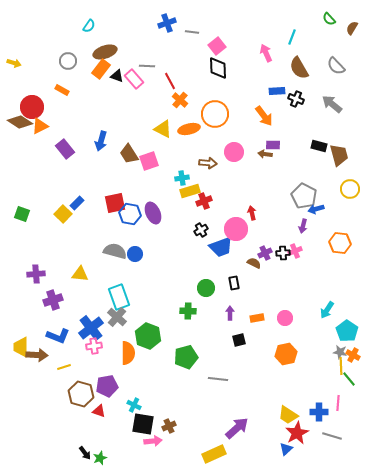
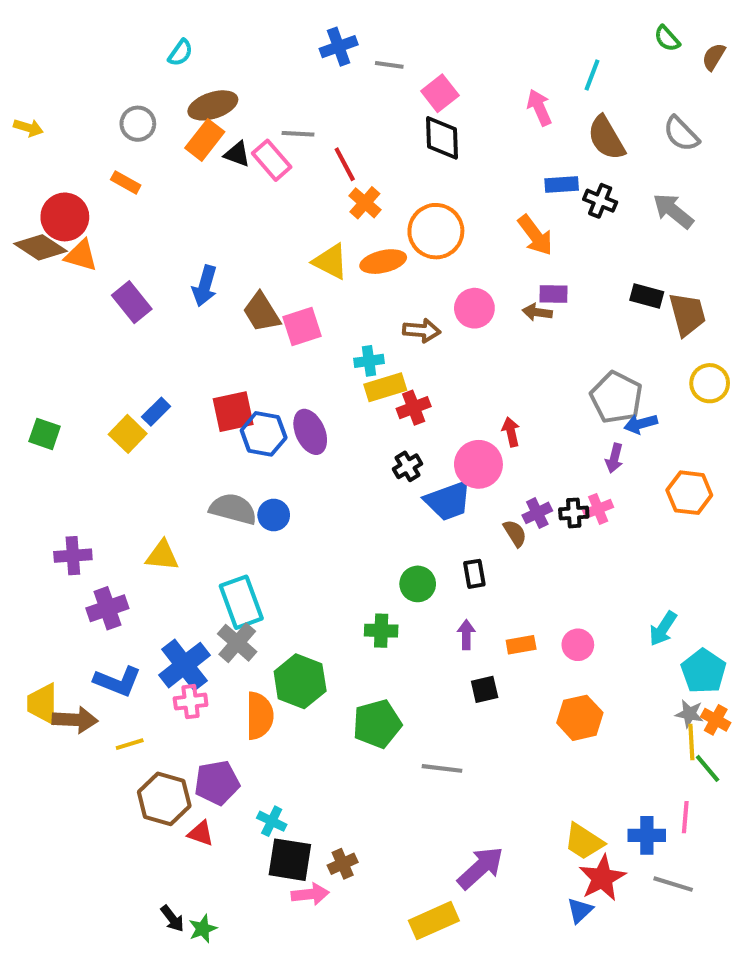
orange triangle: (40, 126) -> (81, 255), turned 42
brown semicircle: (254, 263) -> (515, 533), turned 32

